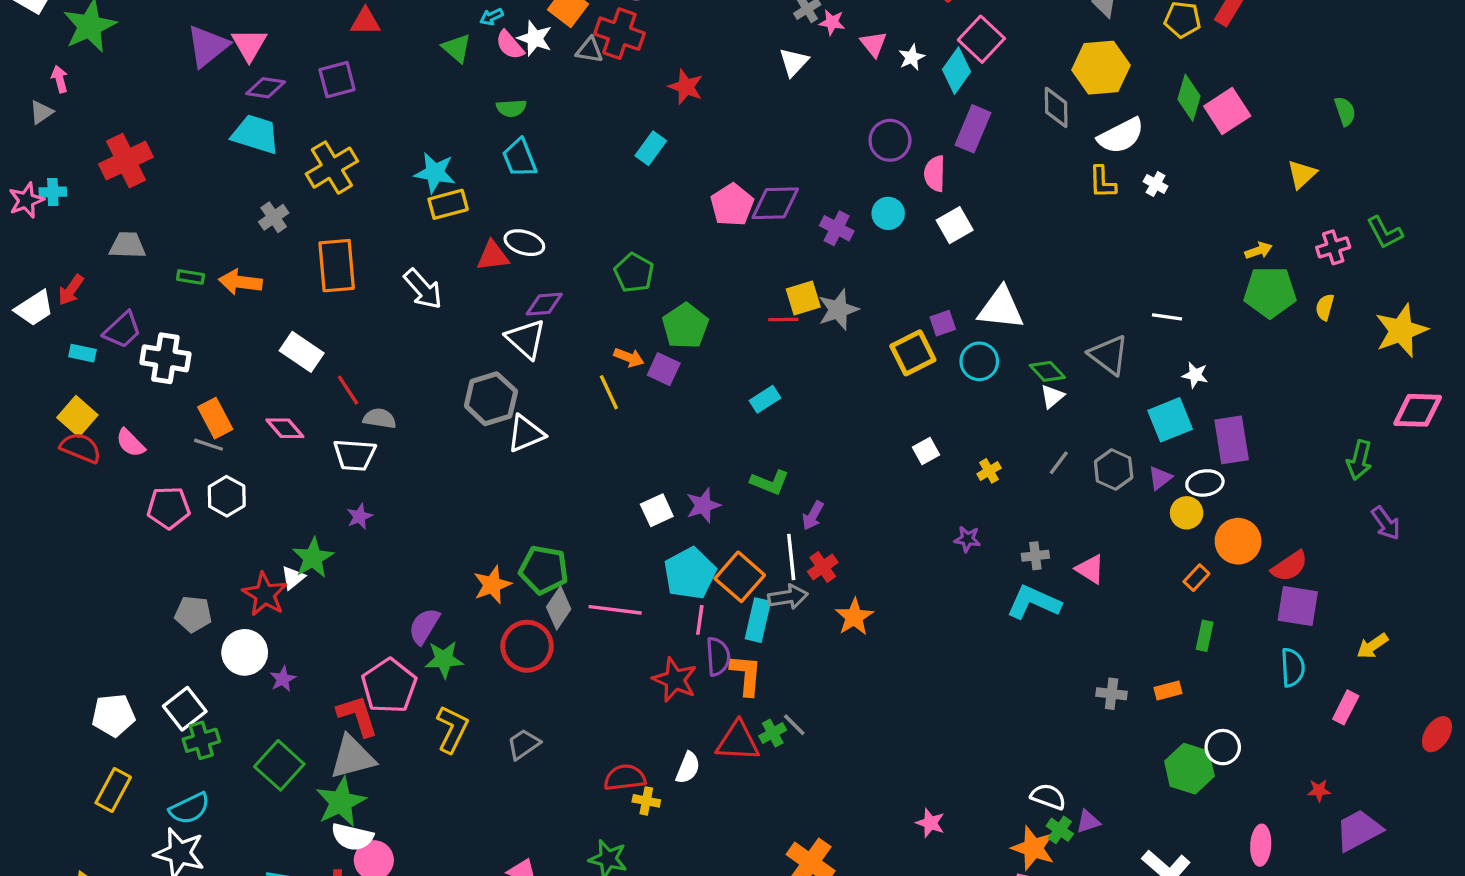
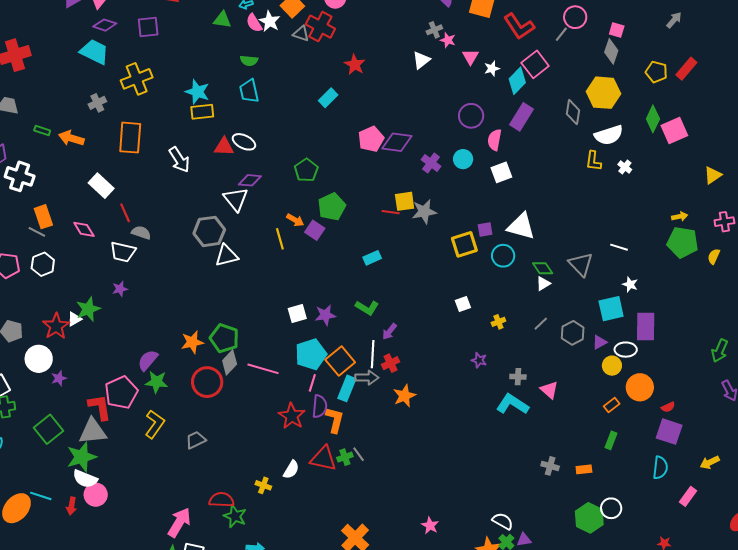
green triangle: (457, 48) -> (222, 20), turned -42
red semicircle: (1289, 566) -> (668, 407), size x0.6
red semicircle: (625, 778) -> (221, 500), moved

